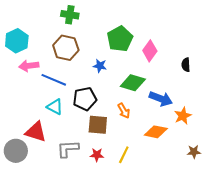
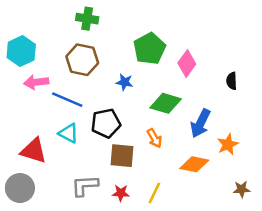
blue arrow: (161, 99) -> (200, 123), turned 95
red triangle: (36, 132) -> (34, 151), moved

